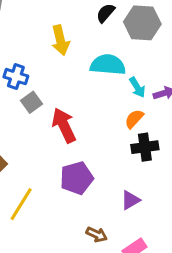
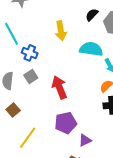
gray square: (31, 102) -> (31, 76), moved
purple triangle: (130, 200) -> (85, 140), moved

